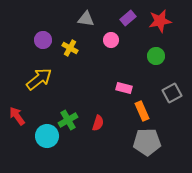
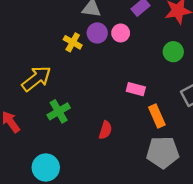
purple circle: (43, 40) -> (97, 33), moved
green cross: (68, 120) -> (59, 111), moved
cyan circle: (47, 136) -> (46, 168), moved

